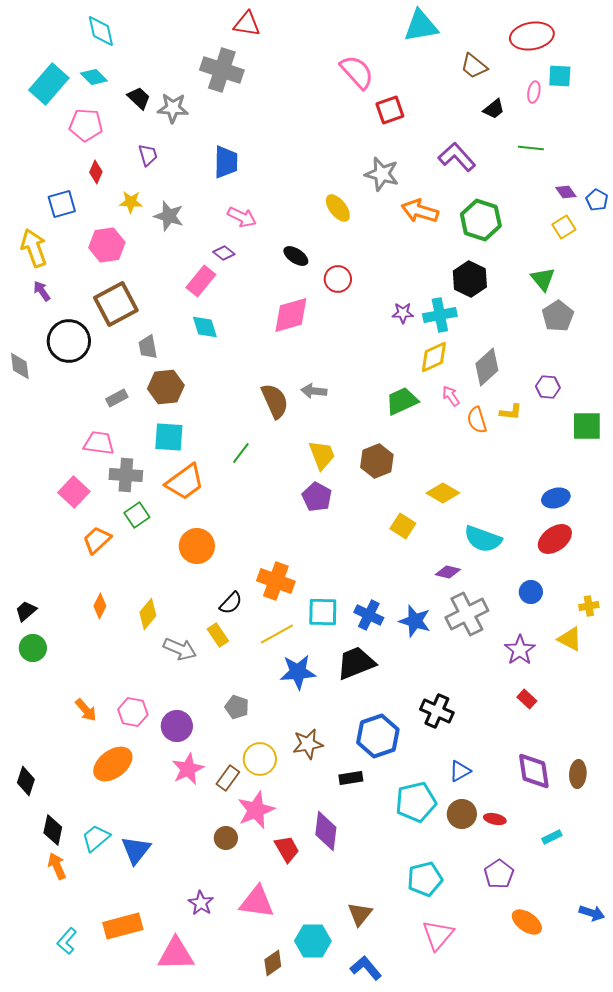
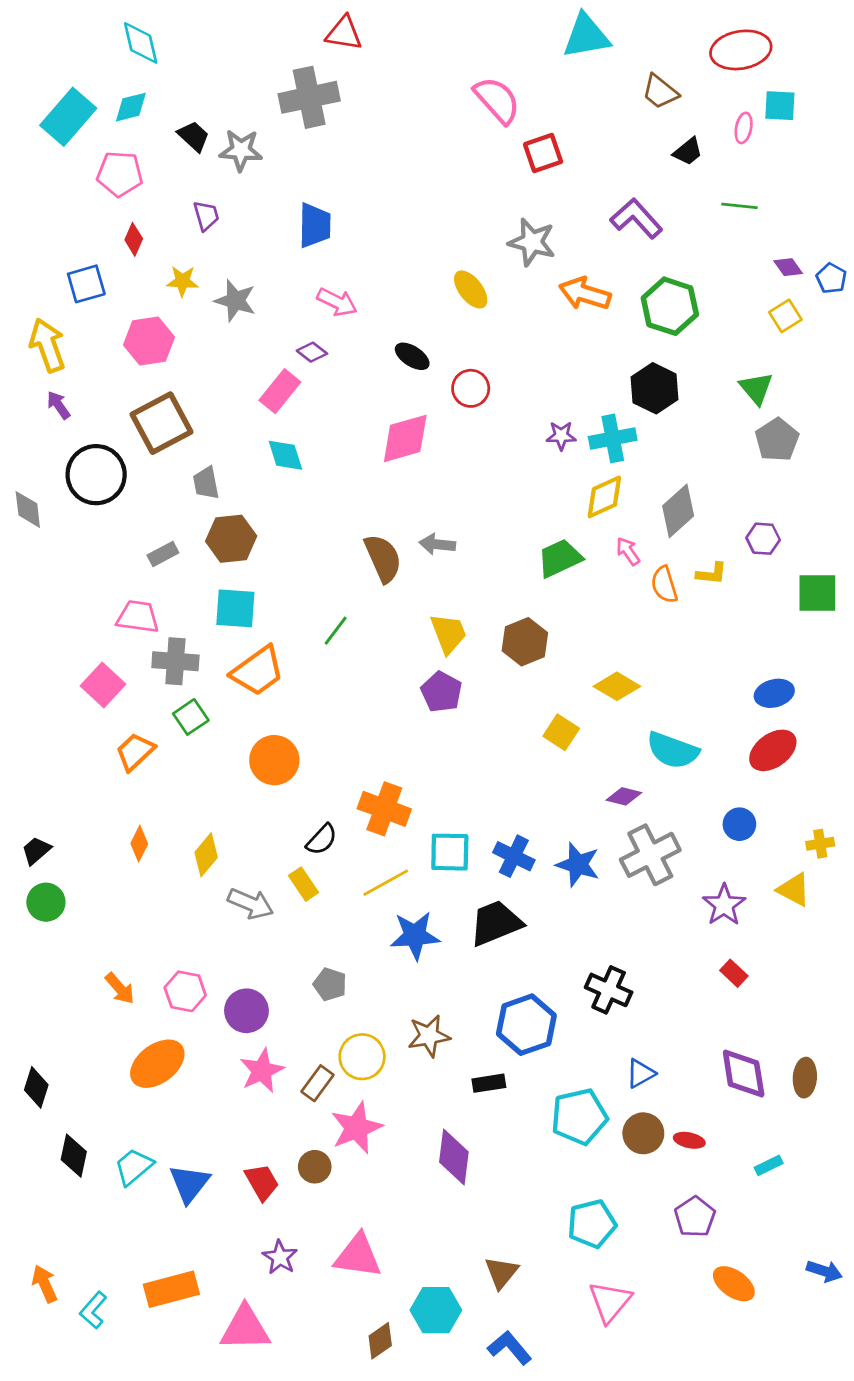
gray cross: (222, 70) -> (309, 97), turned -30
cyan diamond: (94, 77) -> (131, 107), turned -60
red trapezoid: (287, 849) -> (262, 1182), moved
orange arrow: (57, 866) -> (45, 1284), moved

